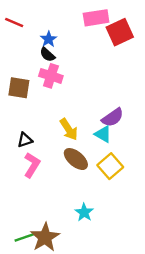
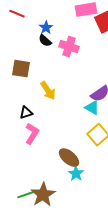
pink cross: (51, 76) -> (69, 47), moved
yellow arrow: (69, 129) -> (48, 91), moved
brown ellipse: (76, 159) -> (69, 158), moved

